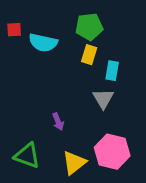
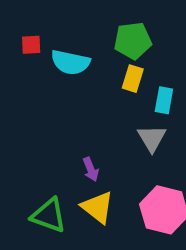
yellow triangle: (74, 163) -> (98, 207), moved, turned -44

